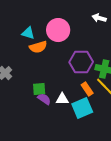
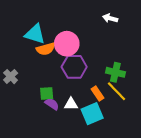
pink circle: (58, 30) -> (67, 44), moved
cyan triangle: (28, 33) -> (35, 34), size x1.5
purple hexagon: (81, 62) -> (74, 67), moved

